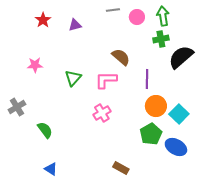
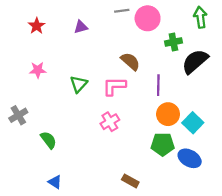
green arrow: (163, 16) -> (200, 17), moved
pink circle: (137, 17) -> (148, 18), size x1.5
red star: (43, 20) -> (37, 26), moved
green pentagon: (151, 134) -> (163, 144), turned 30

